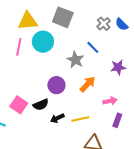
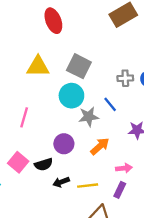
gray cross: (104, 24) -> (125, 78), turned 32
cyan circle: (43, 42) -> (71, 96), moved
pink line: (19, 47) -> (24, 117), moved
gray star: (75, 60) -> (89, 117), turned 30
purple rectangle: (117, 120) -> (120, 190), moved

